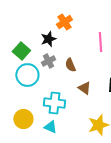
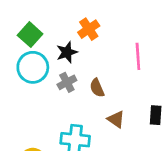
green square: (21, 51) -> (30, 35), moved
cyan circle: (27, 75) -> (33, 67), moved

